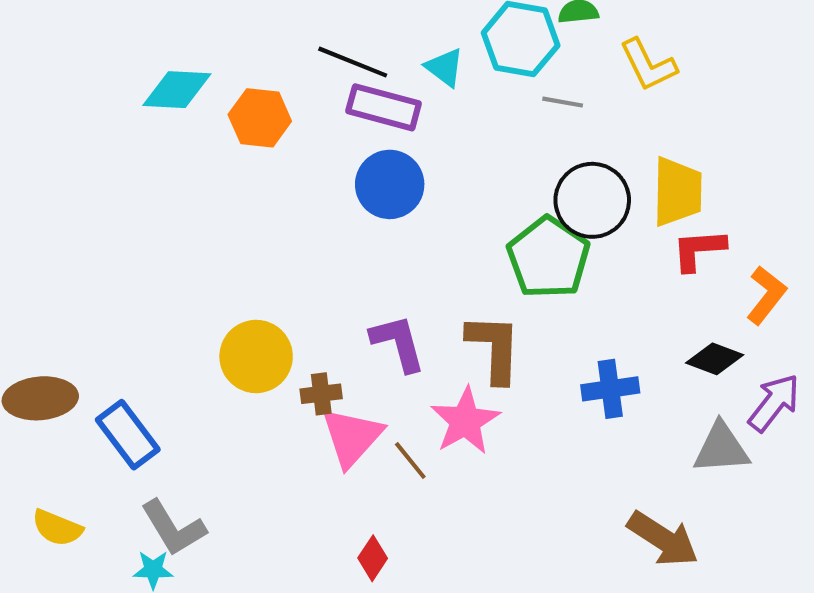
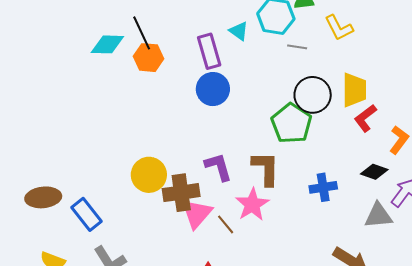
black line: (353, 62) -> (142, 33), moved, turned 44
purple rectangle: (384, 107) -> (209, 51), turned 60
red L-shape: (699, 250) -> (365, 118), turned -32
brown cross: (321, 394) -> (181, 193), size x1.8

